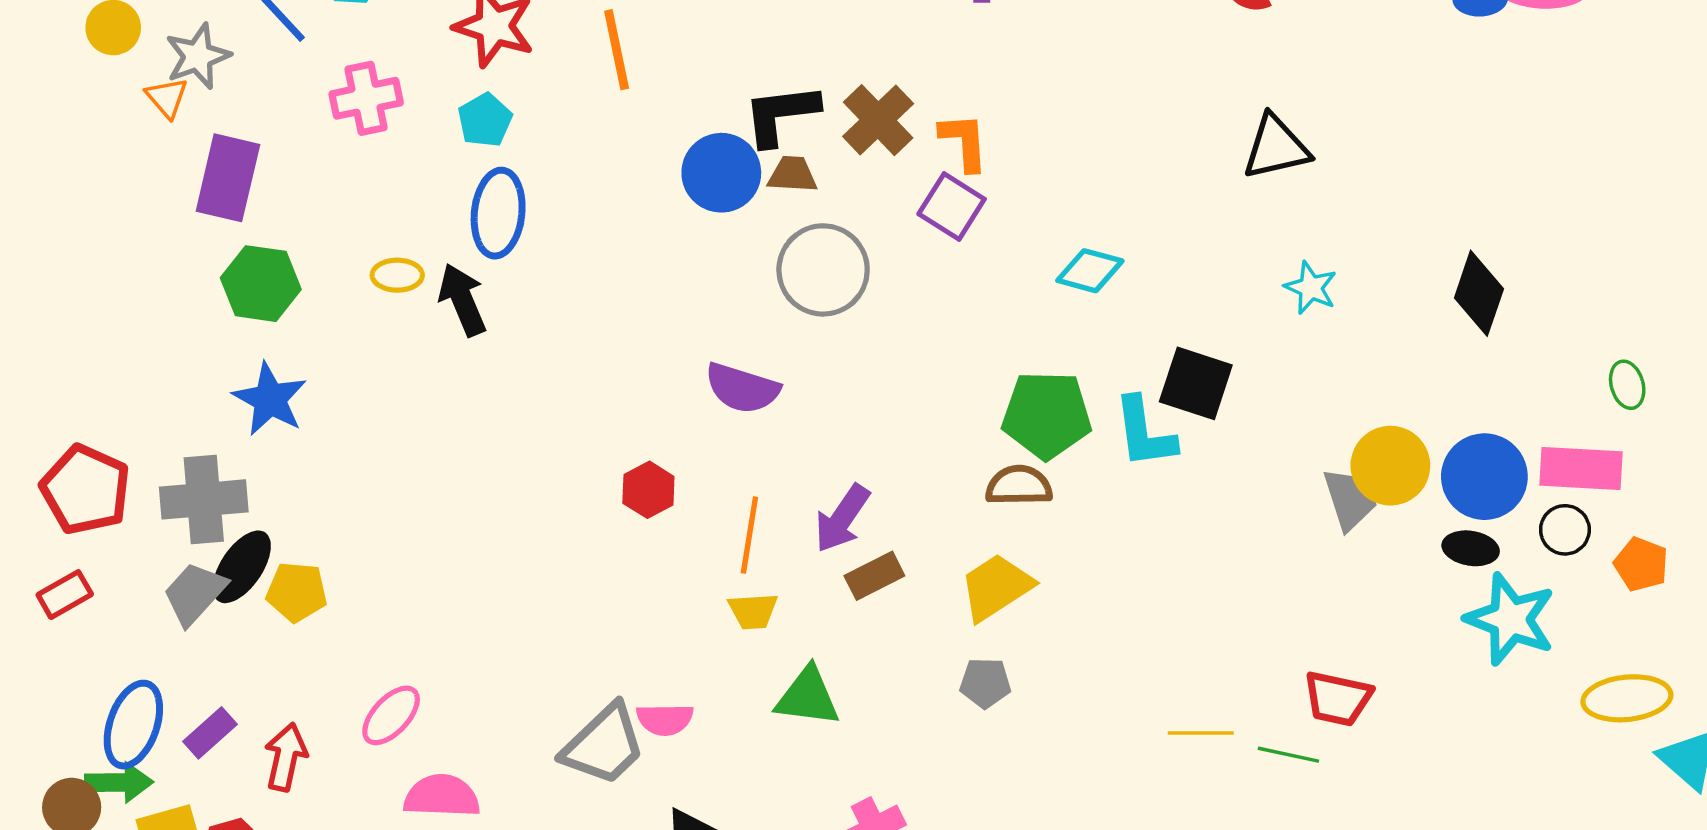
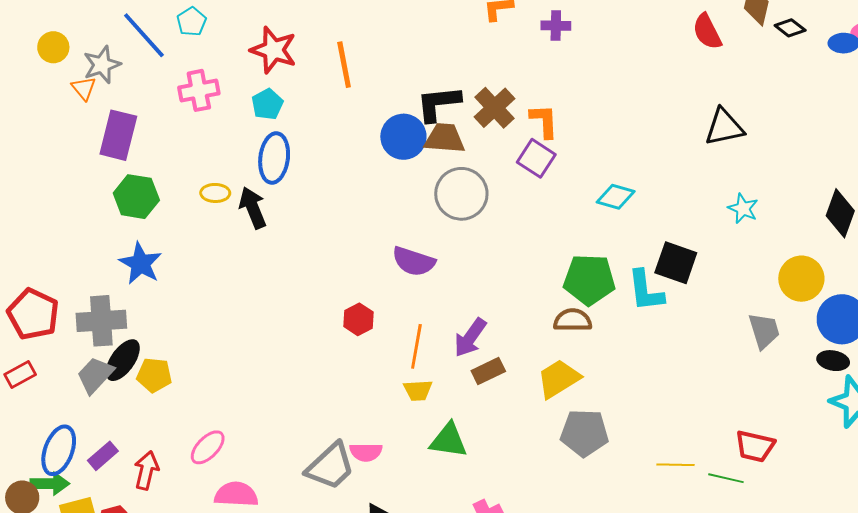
brown trapezoid: (792, 174) -> (445, 138), size x1.4
yellow circle: (1390, 466) -> (801, 279), moved
gray pentagon: (985, 683) -> (584, 433), moved, size x1.6

